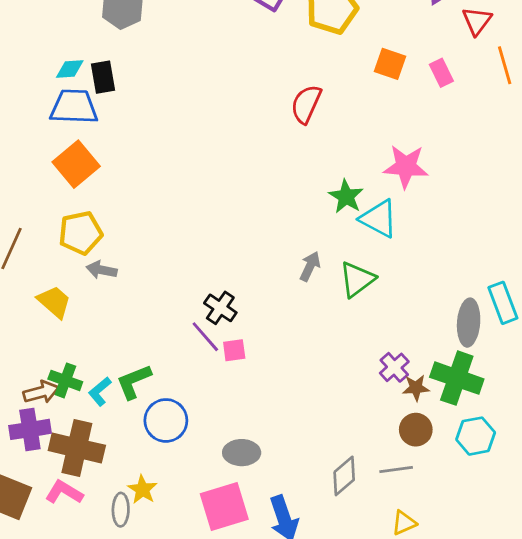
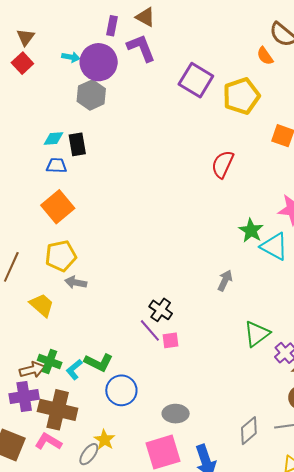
blue trapezoid: (74, 107) -> (56, 166), size x0.6
green triangle: (357, 279) -> (257, 334), moved
green L-shape: (134, 382) -> (99, 362), turned -132
gray ellipse: (121, 510) -> (89, 454), turned 35

